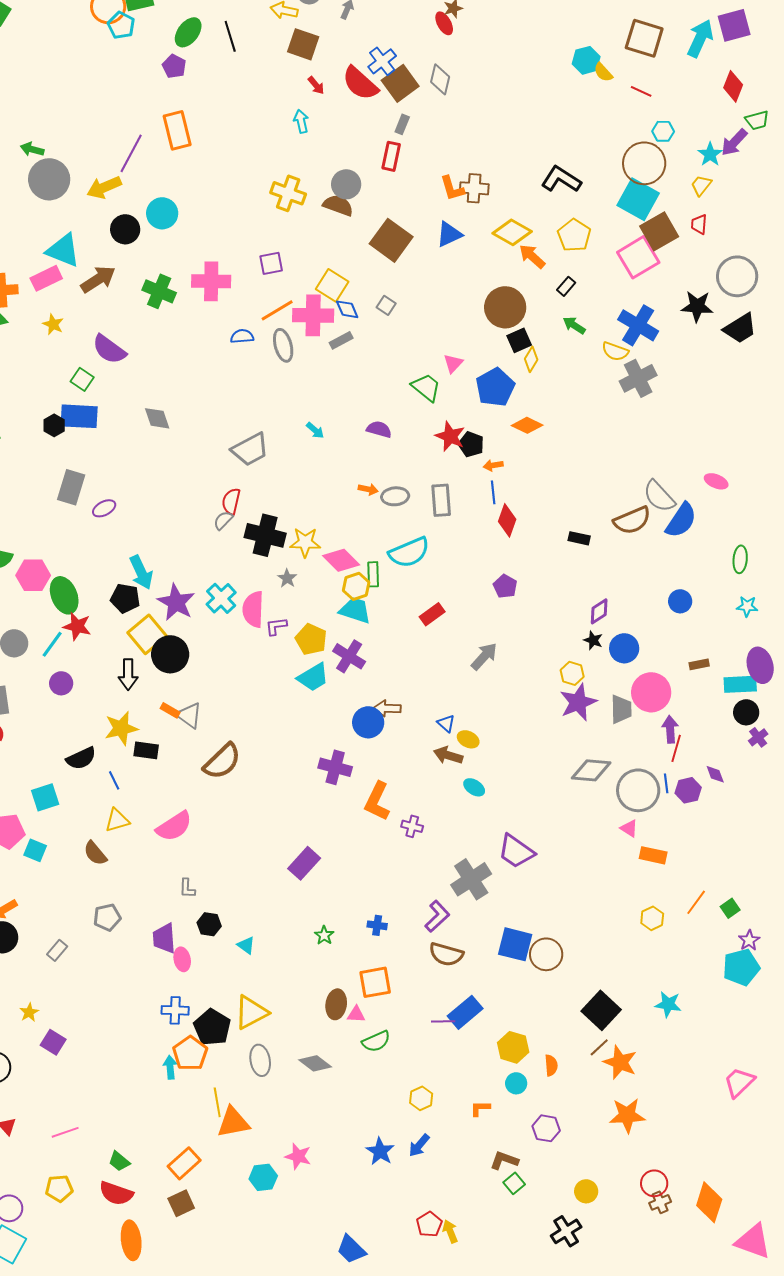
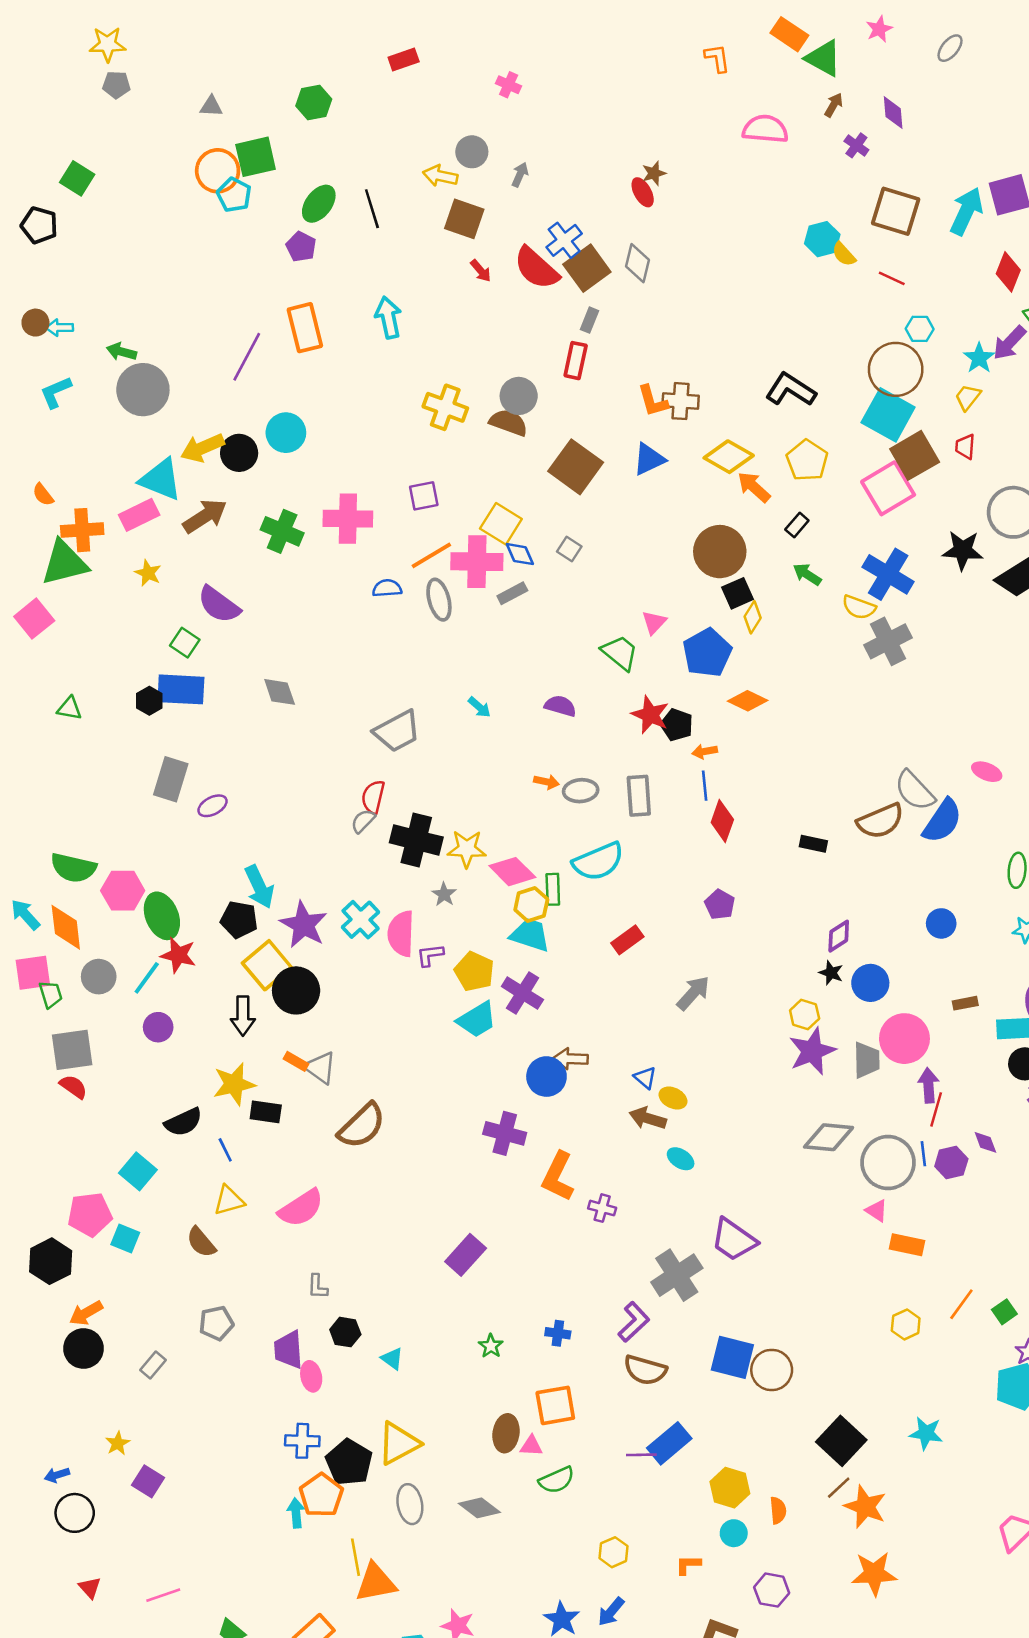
cyan arrow: (301, 121) -> (388, 318), moved, size x1.4
yellow arrow: (104, 187) -> (202, 448), moved
cyan square: (45, 797) -> (138, 1171), turned -32

